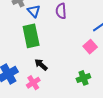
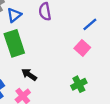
blue triangle: (34, 11) -> (14, 15), turned 40

